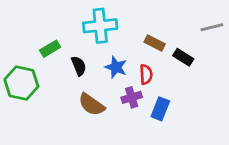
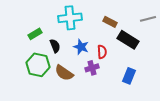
brown rectangle: (155, 43) -> (110, 22), moved
black rectangle: (183, 57) -> (128, 40), size x1.5
green hexagon: (21, 83) -> (38, 65), moved
blue rectangle: (160, 109) -> (129, 76), moved

